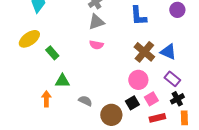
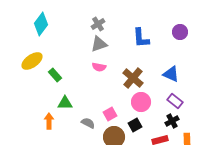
brown cross: (144, 52) -> (133, 78), moved
pink square: (151, 99) -> (110, 114), moved
black cross: (177, 99) -> (172, 121), moved

